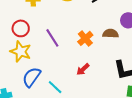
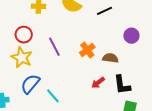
brown semicircle: (111, 34) -> (110, 58), moved
red arrow: (83, 69) -> (98, 83), moved

